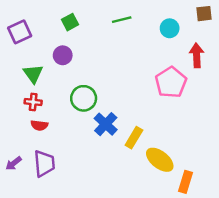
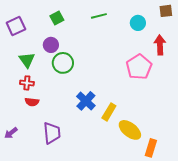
green circle: (84, 98) -> (63, 63), moved
purple trapezoid: (44, 163) -> (52, 133), moved

